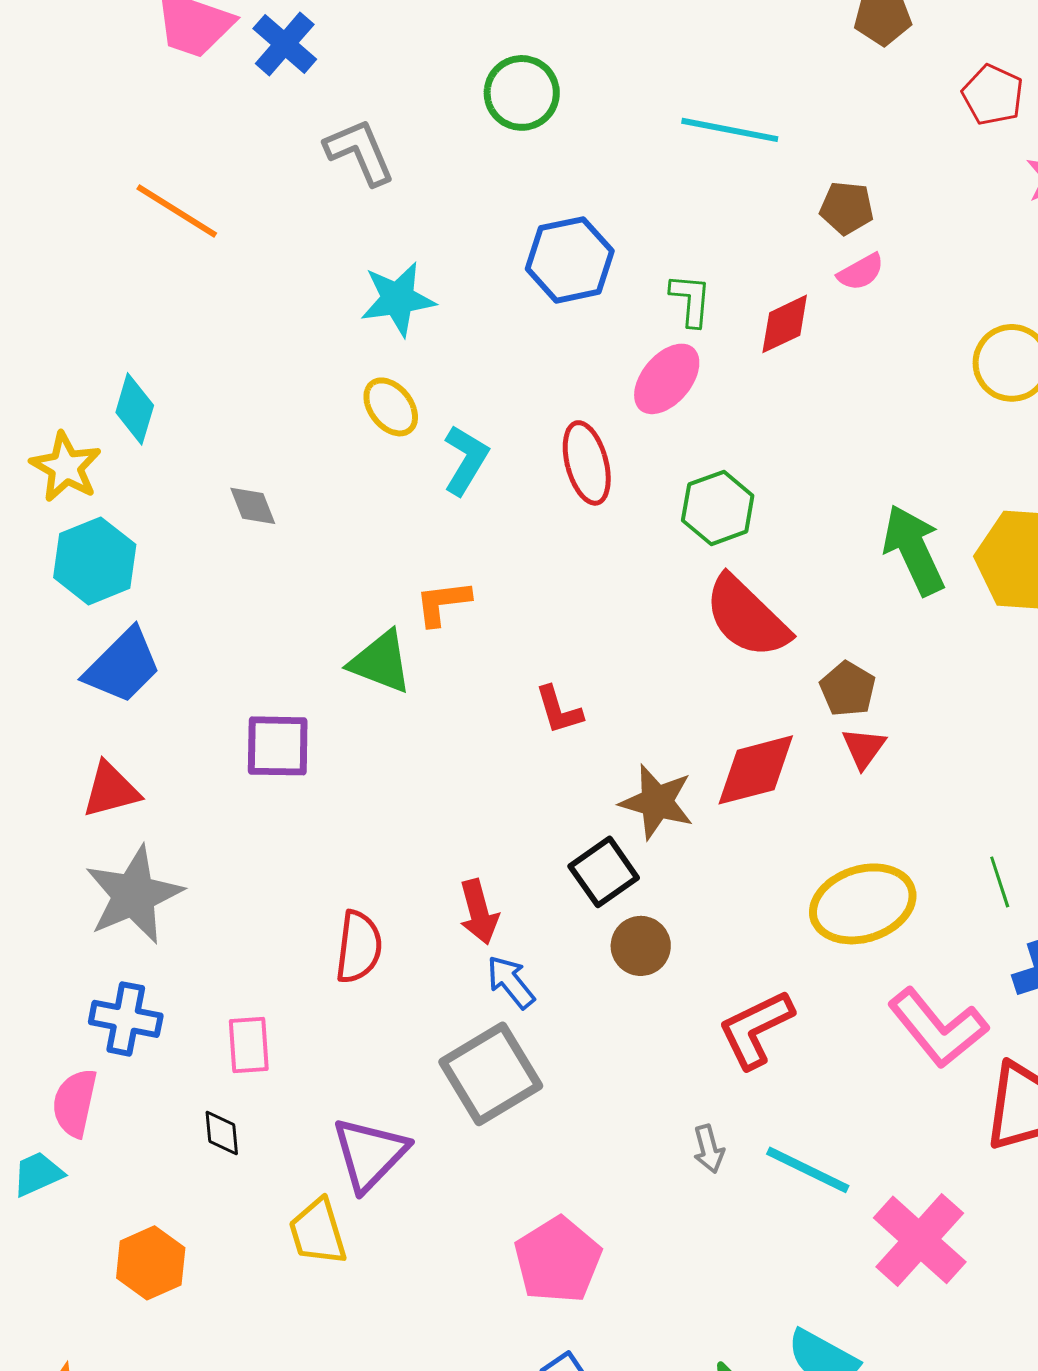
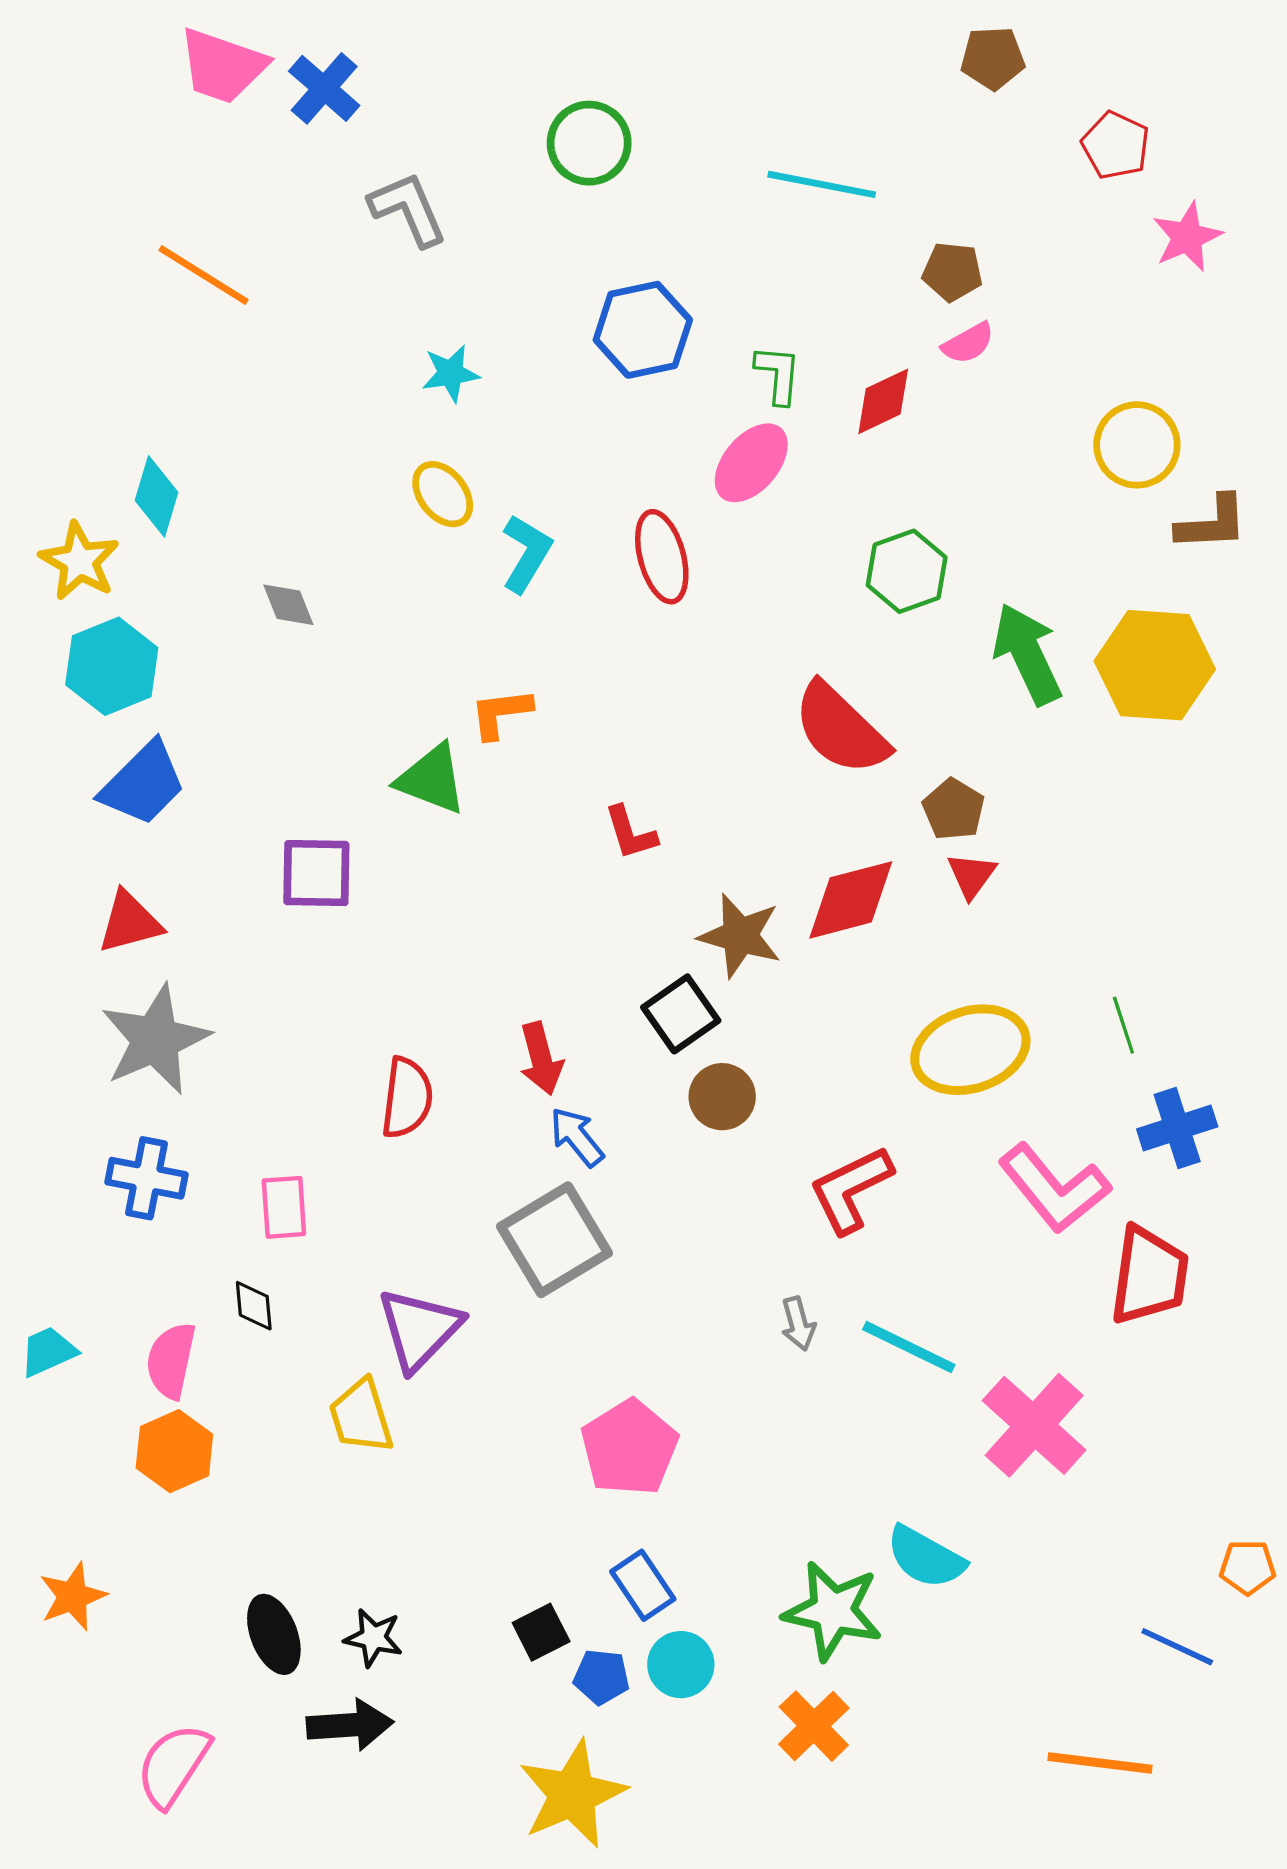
cyan star: (398, 299) -> (451, 373), size x0.7
green hexagon: (718, 508) -> (907, 571), moved
pink semicircle: (75, 1103) -> (171, 1360), moved

